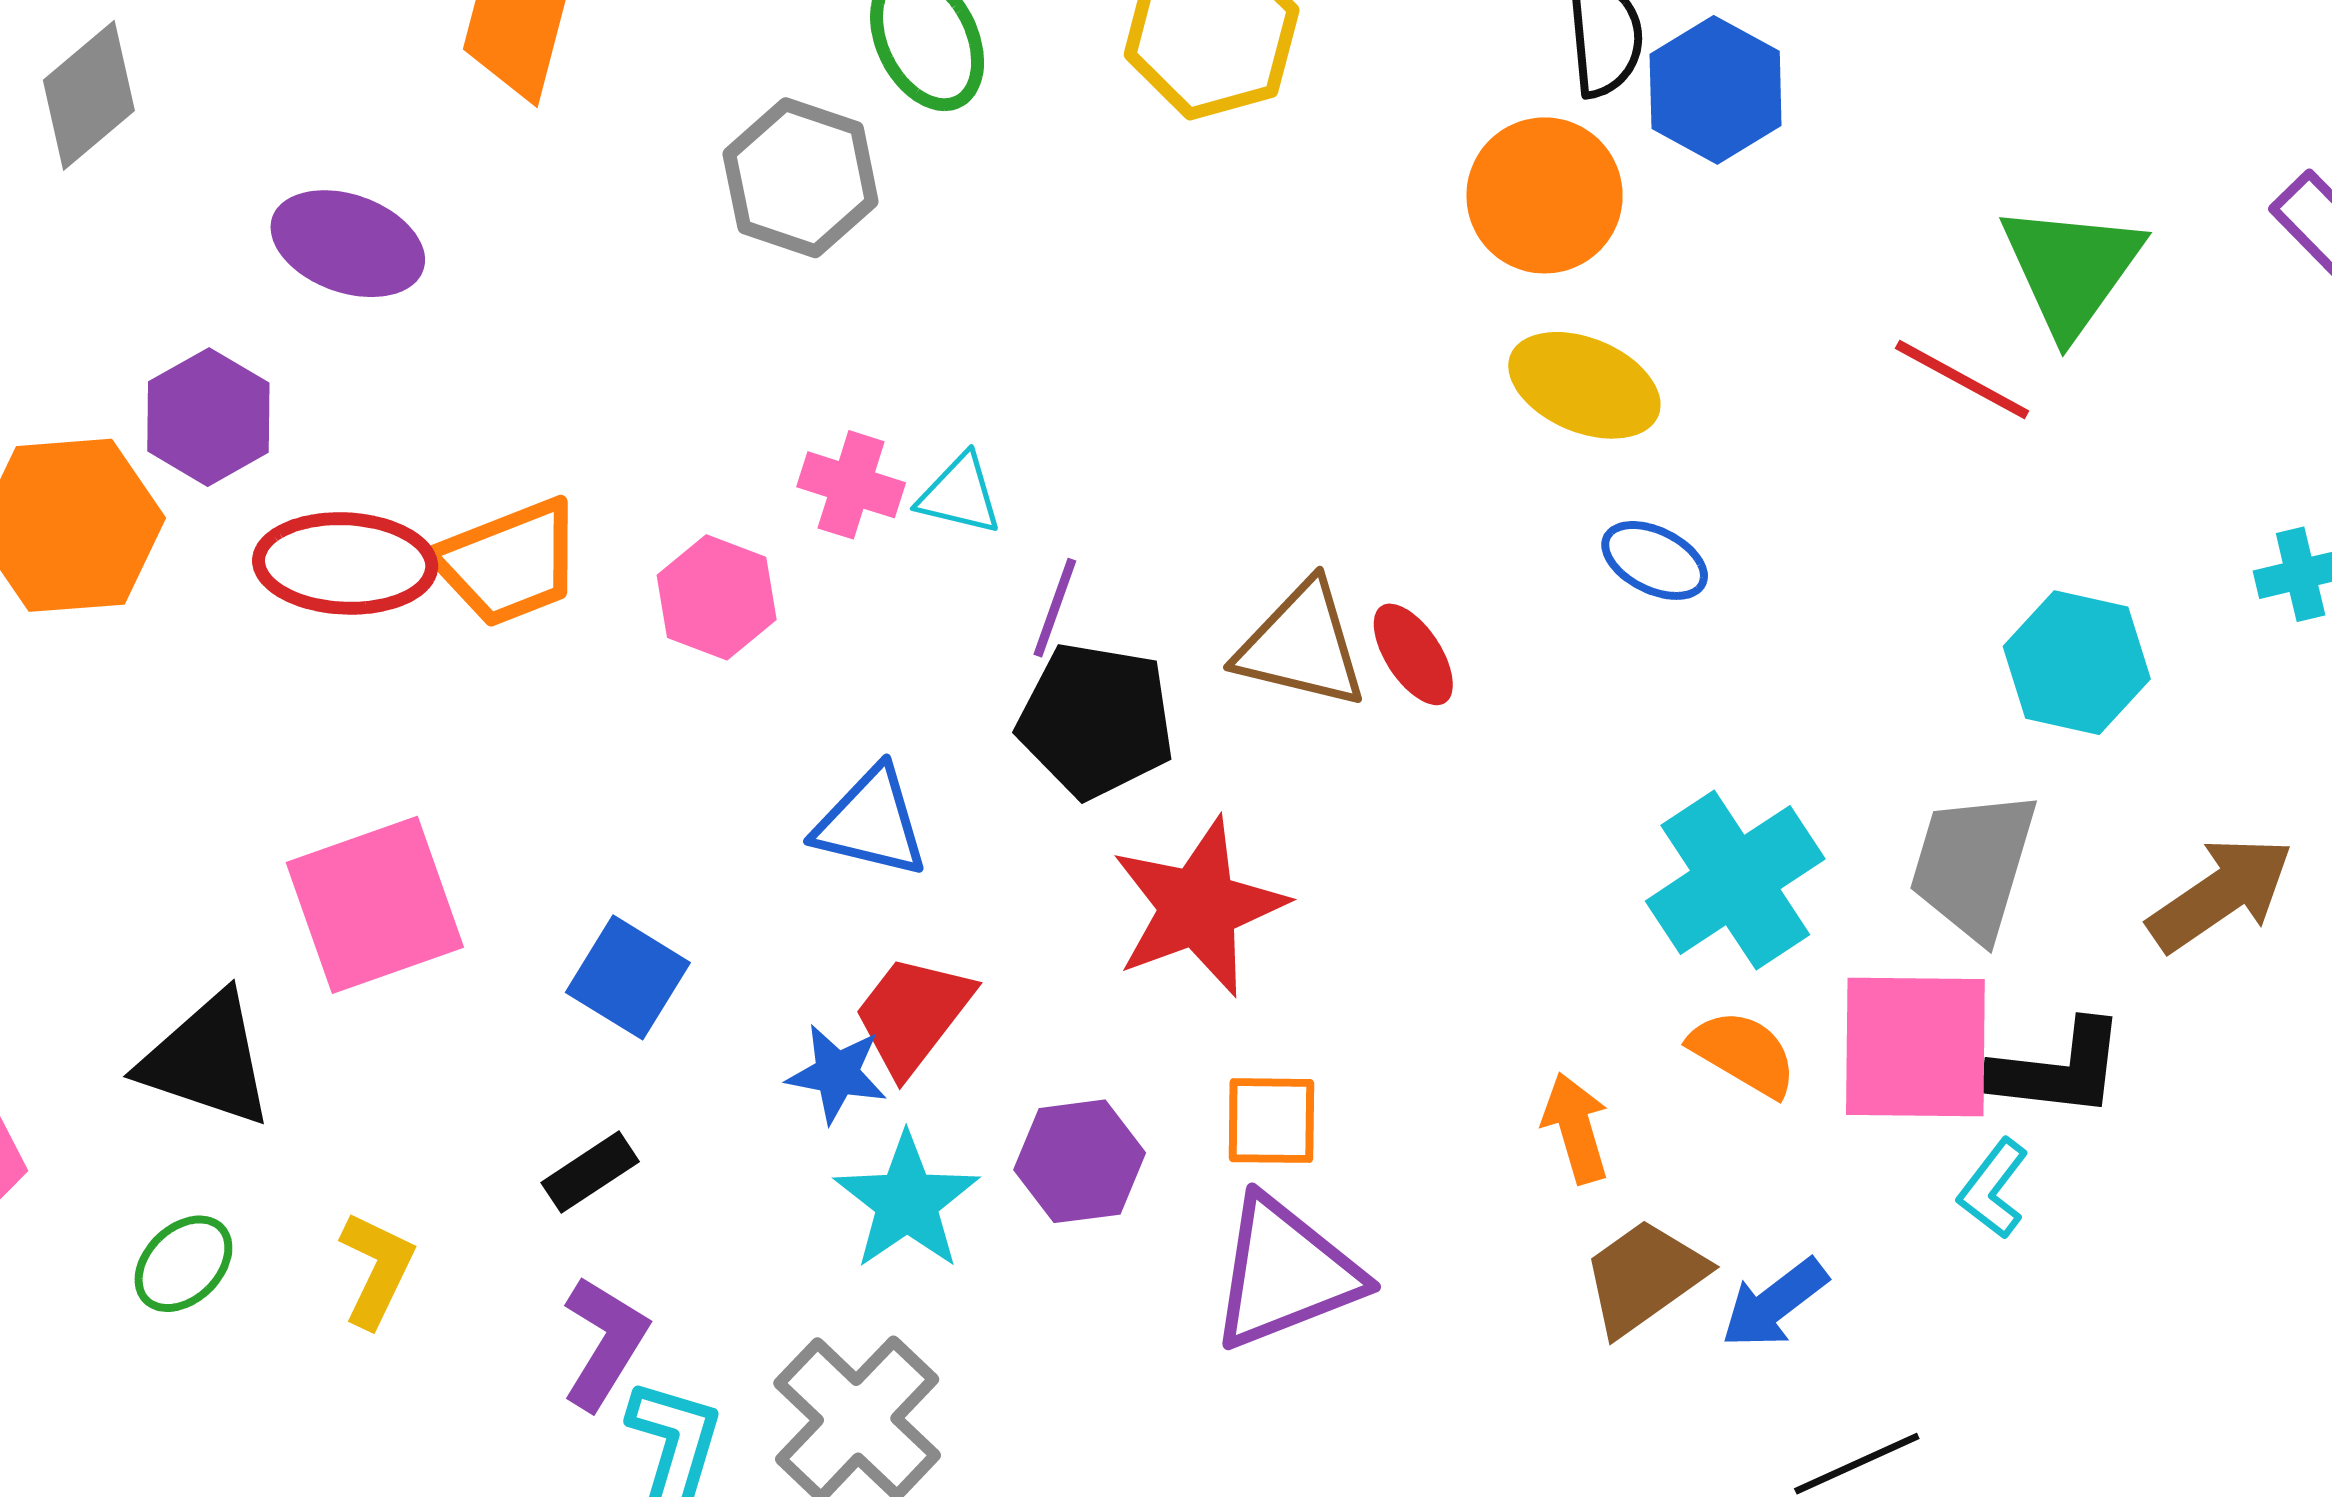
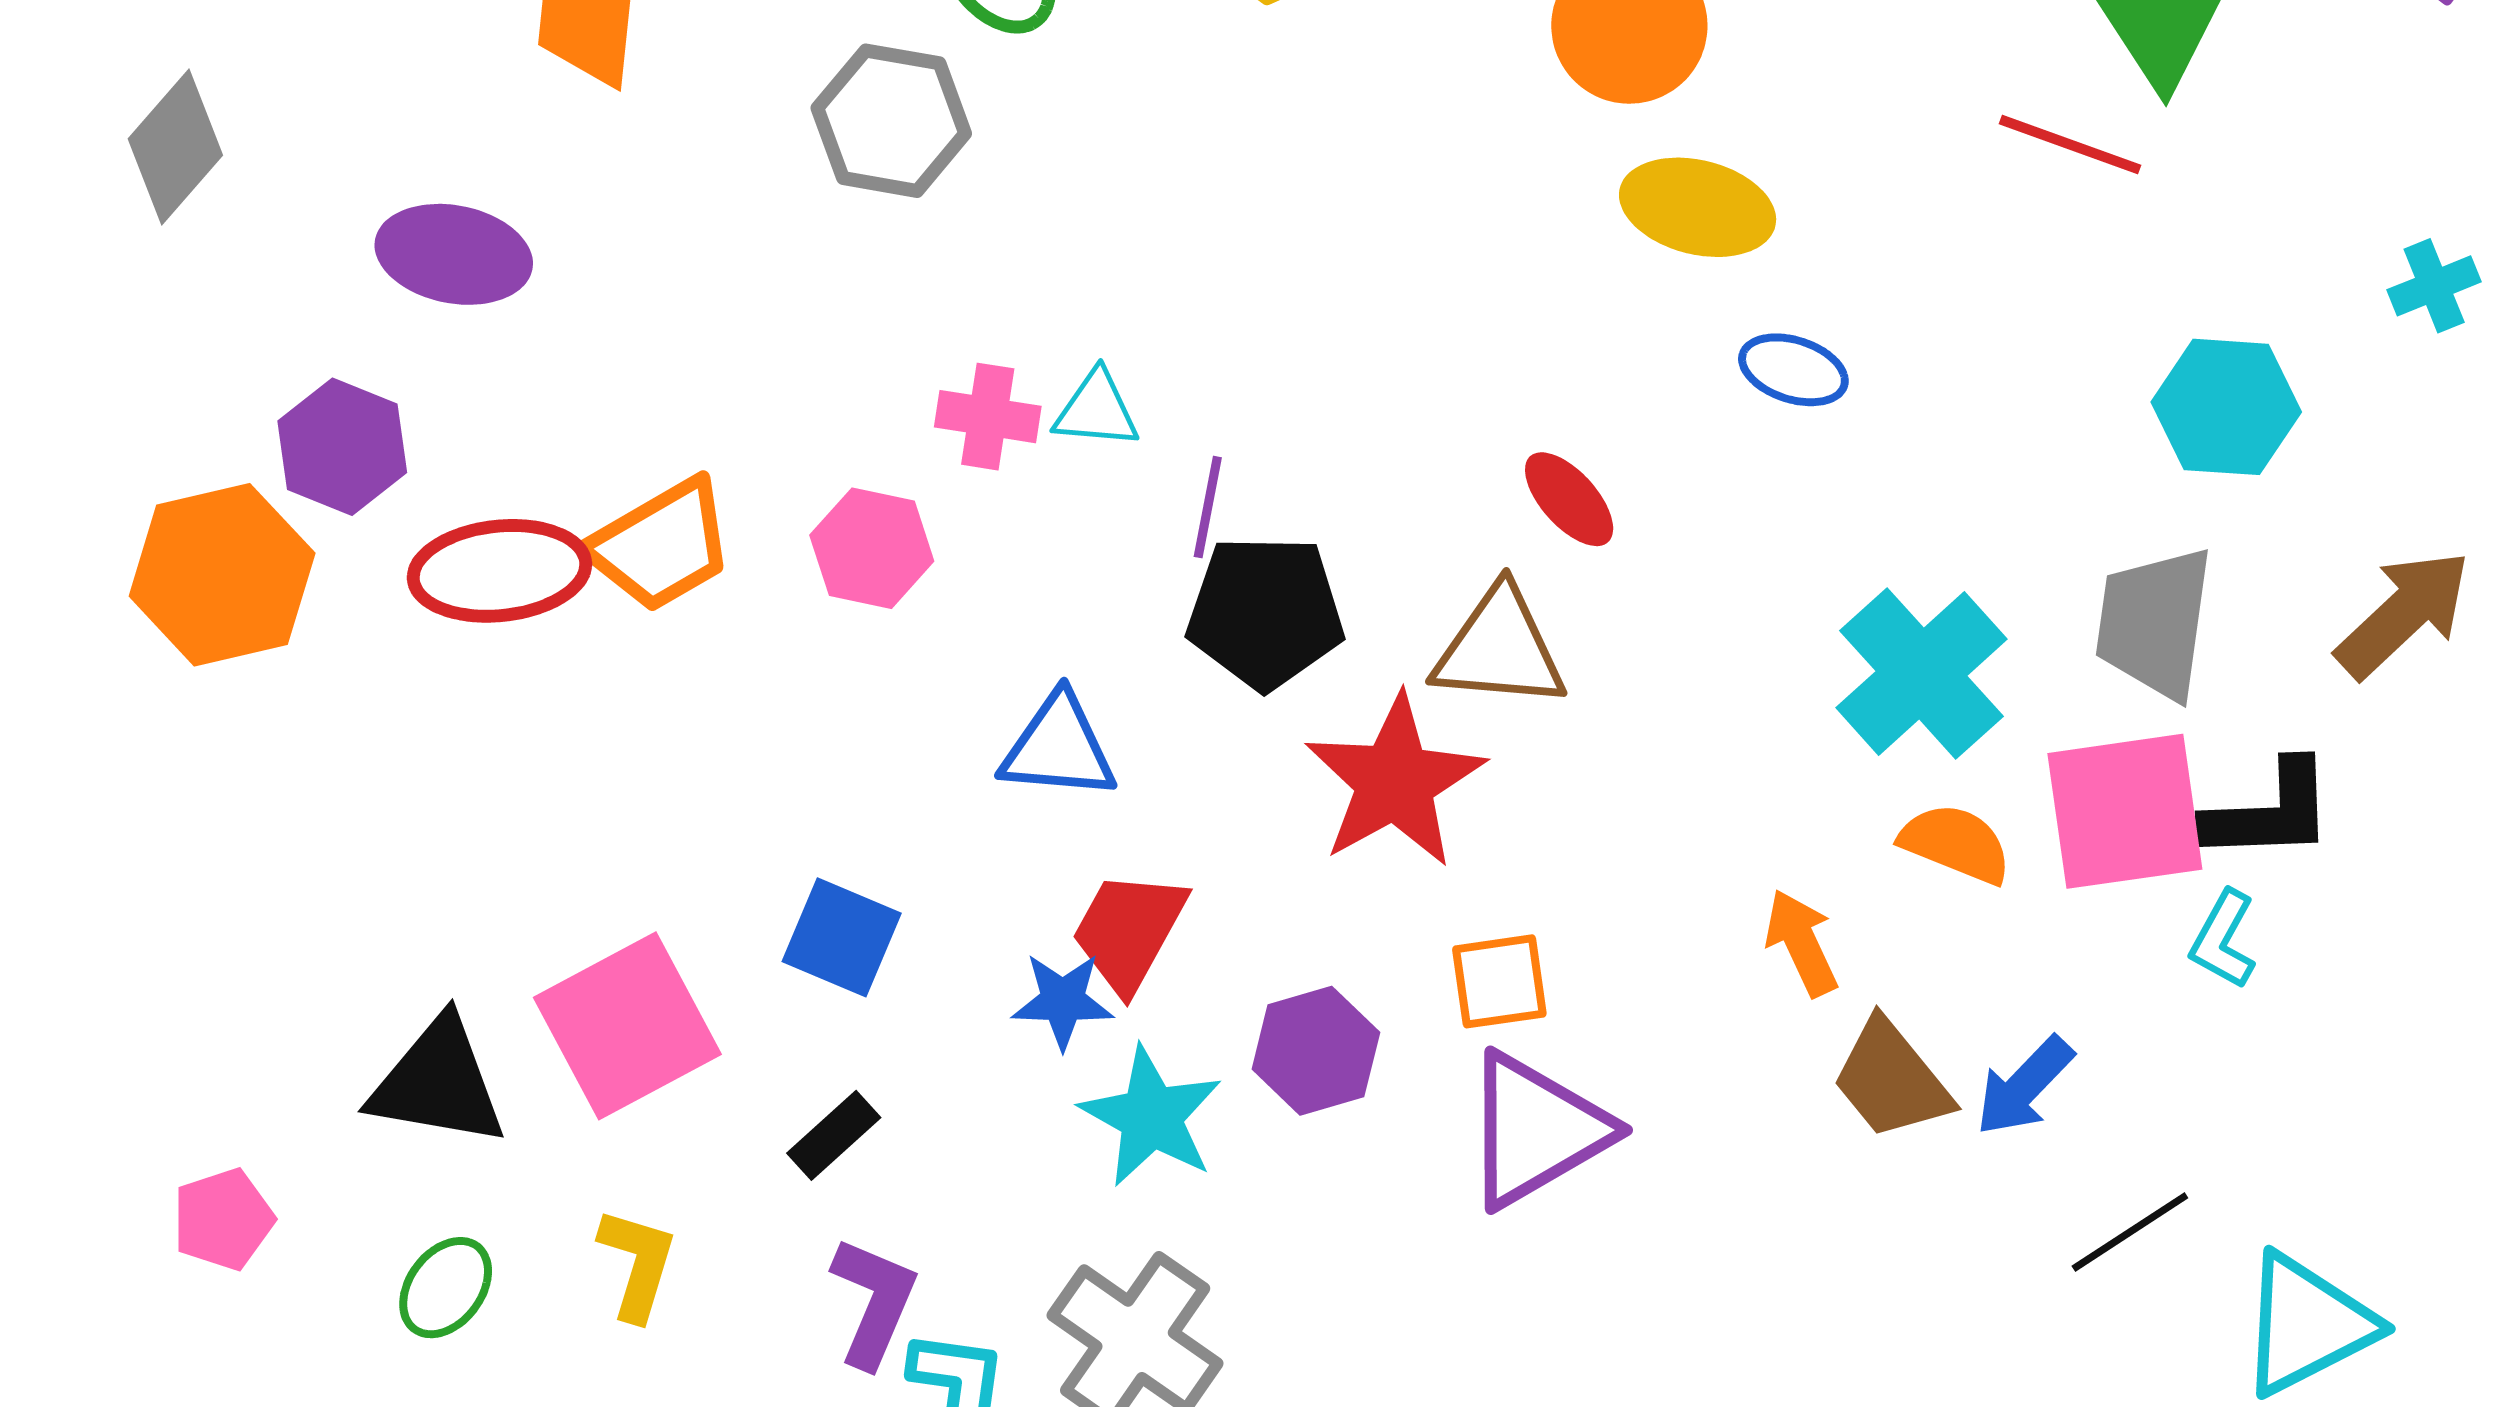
brown triangle: (1302, 645) -> (1500, 649), moved
pink square: (375, 905) -> (627, 1026), moved
brown trapezoid: (1644, 1277) -> (1891, 1080), turned -85

